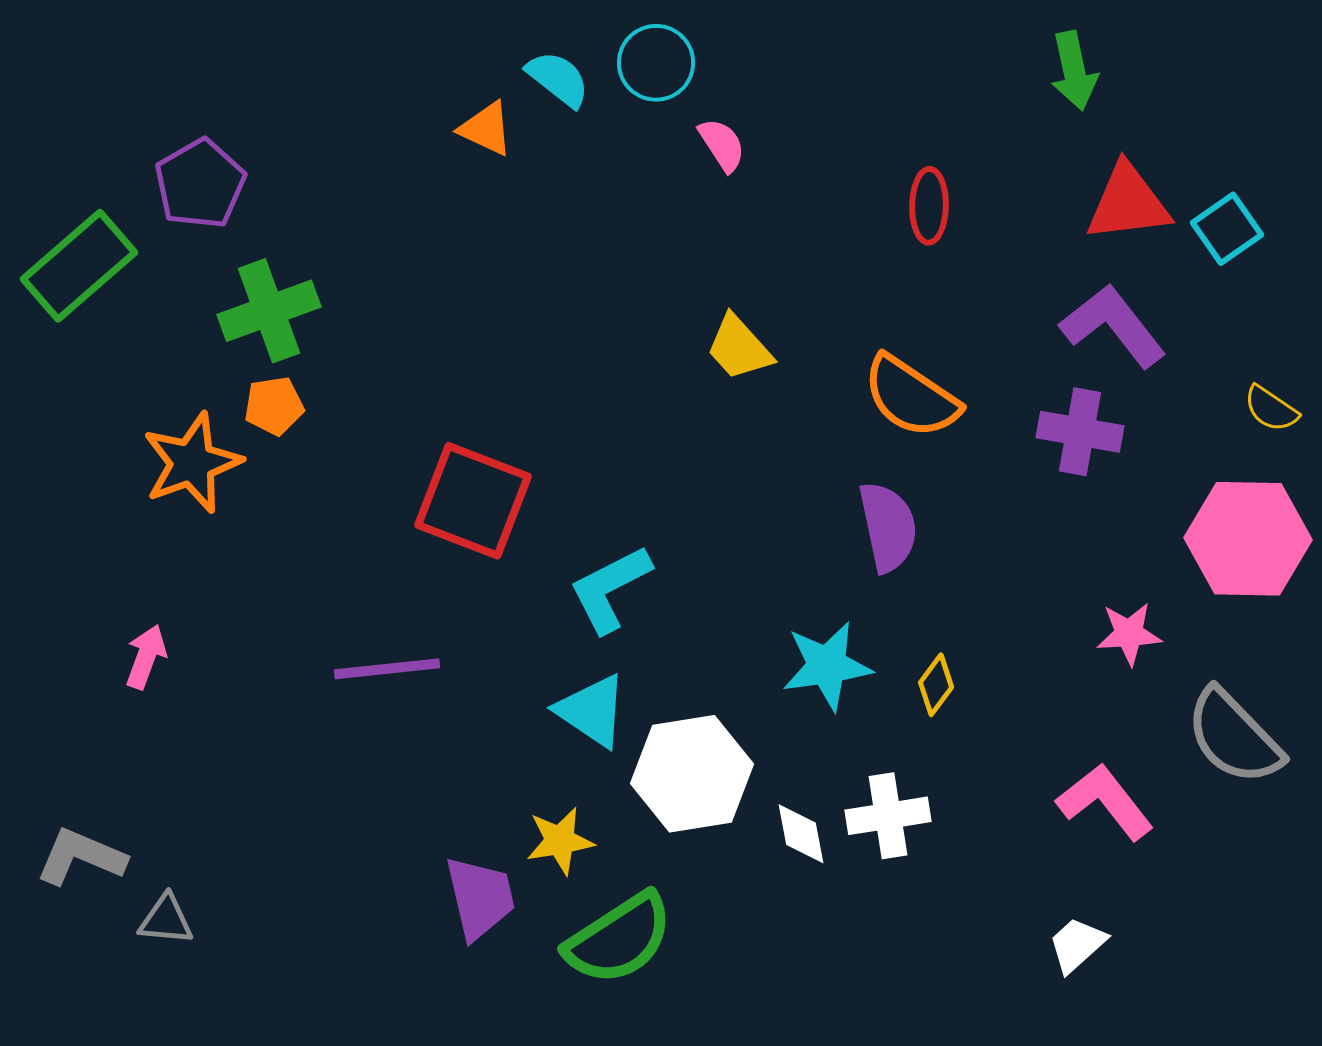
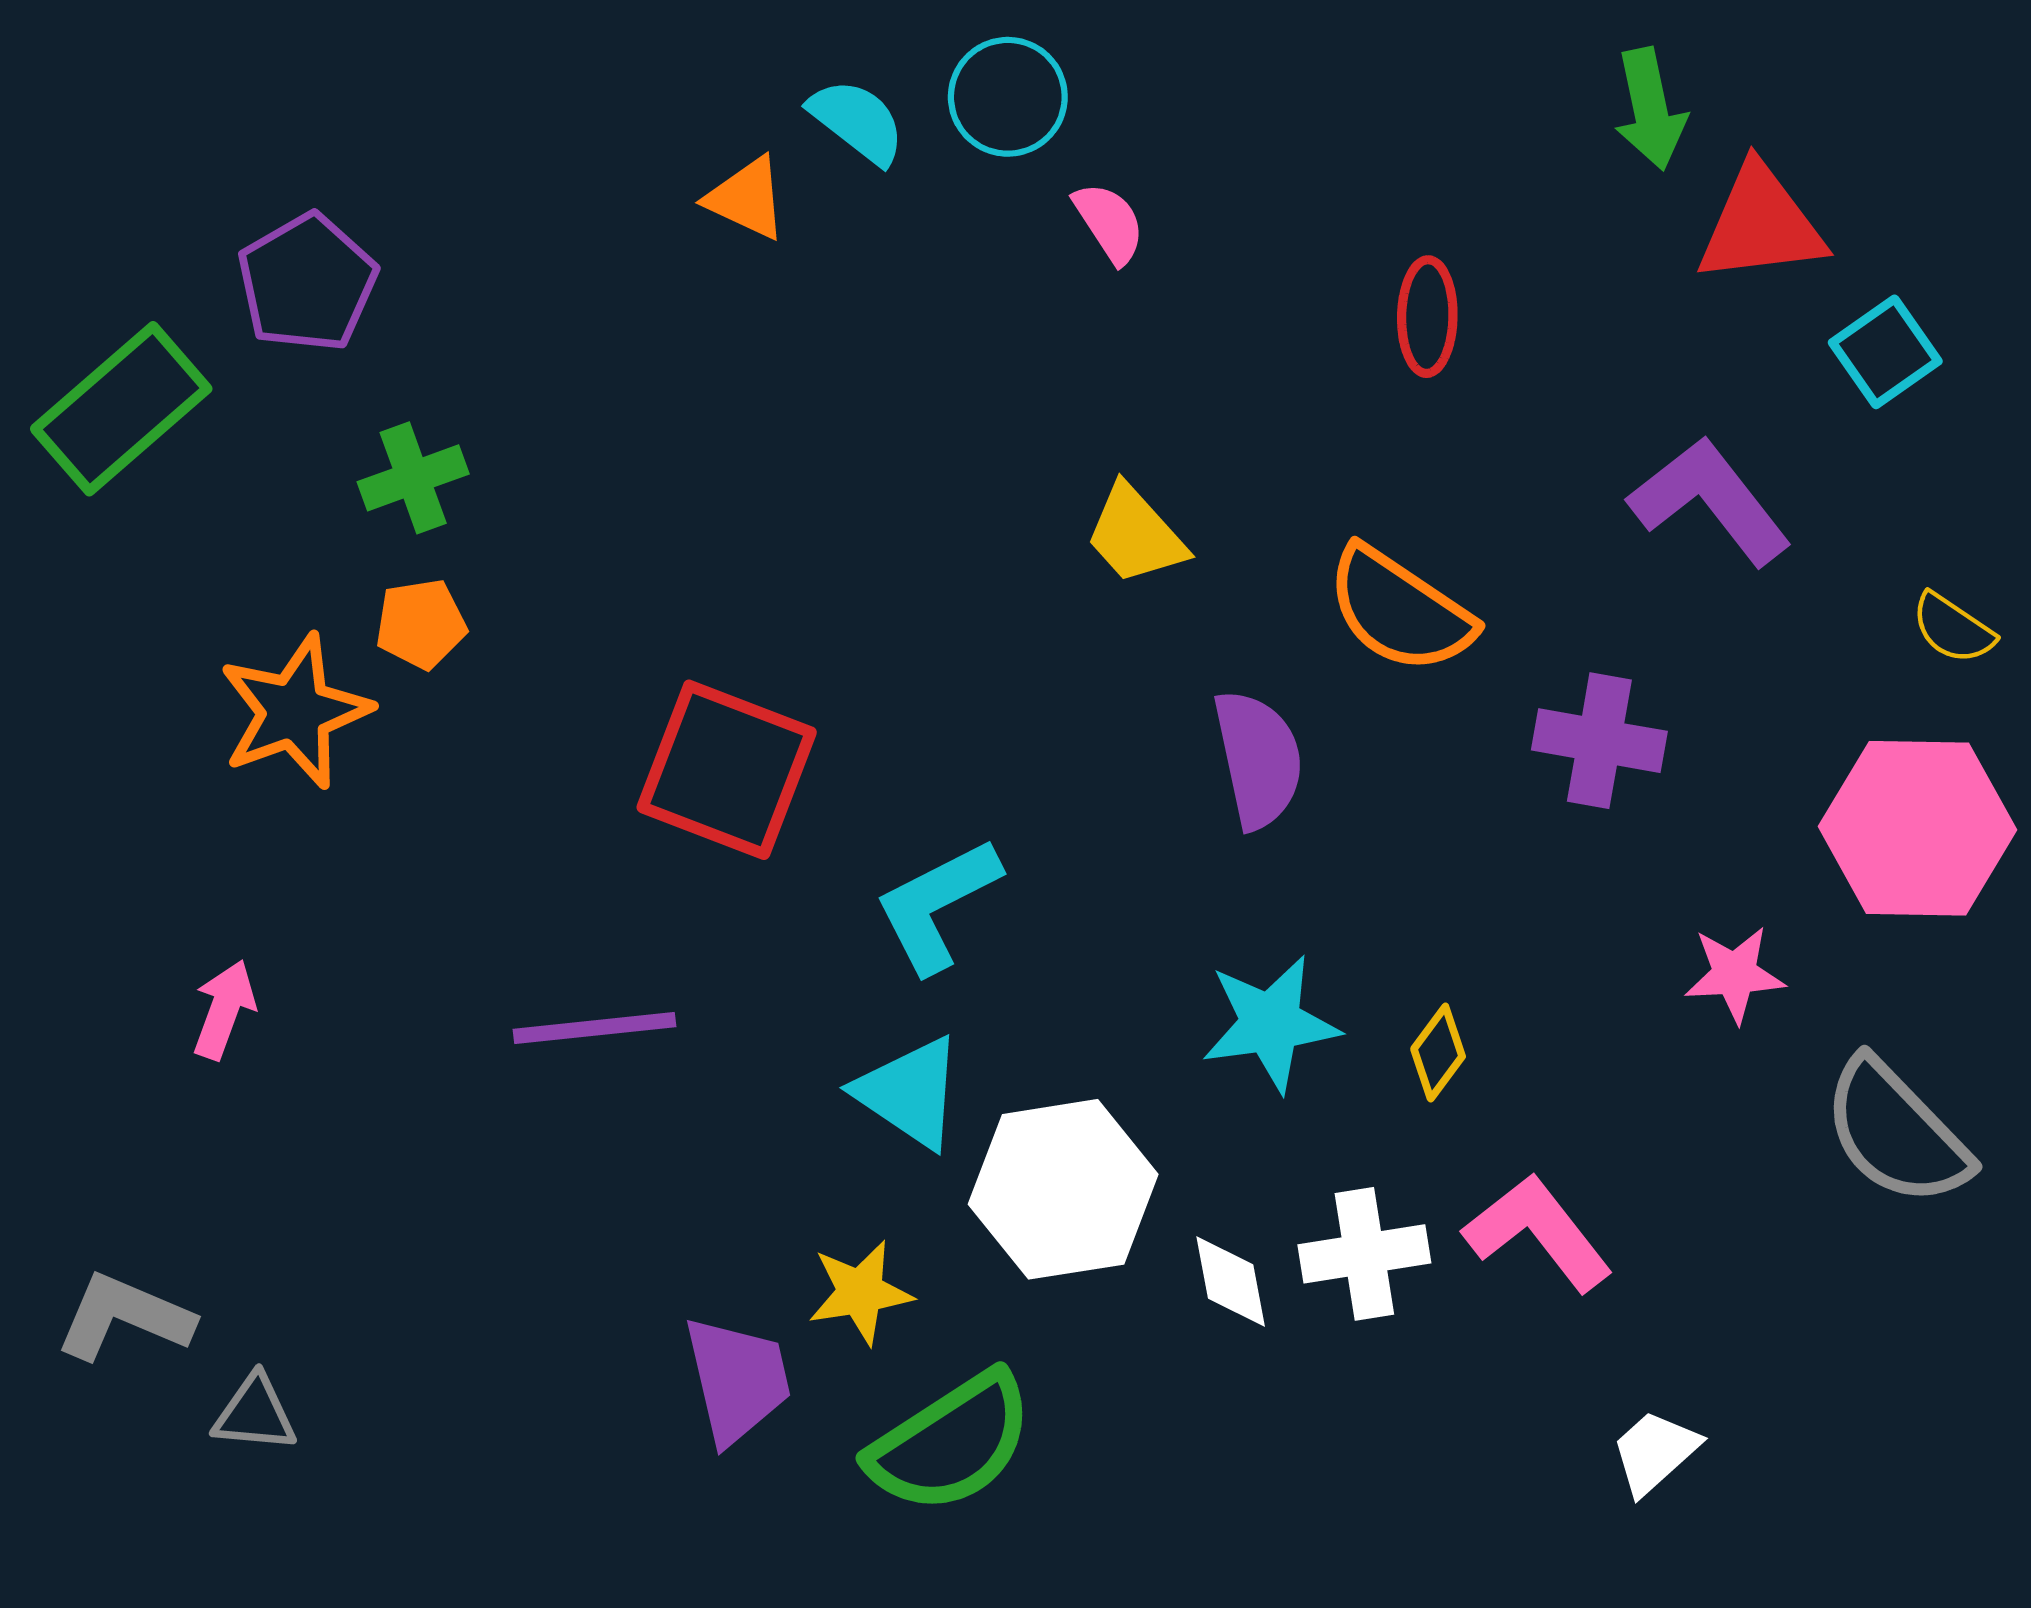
red triangle: (1128, 203) -> (1761, 224), moved
green cross: (269, 311) -> (413, 478), size x0.7
purple cross: (1080, 432) -> (1599, 741), moved
purple semicircle: (888, 527) -> (1258, 759), moved
pink L-shape: (1105, 802) -> (1538, 1232), moved

